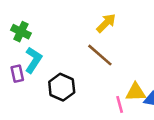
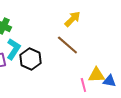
black hexagon: (62, 87) -> (30, 59), moved

